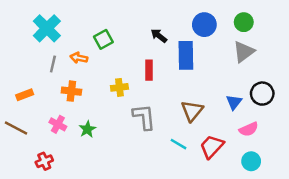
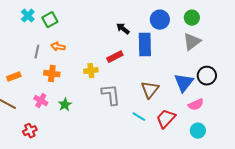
cyan cross: (47, 28) -> (28, 16), moved, size x0.6
green square: (103, 39) -> (50, 20), moved
red rectangle: (149, 70) -> (115, 57), turned 63
blue triangle: (234, 102) -> (184, 83), size x1.5

